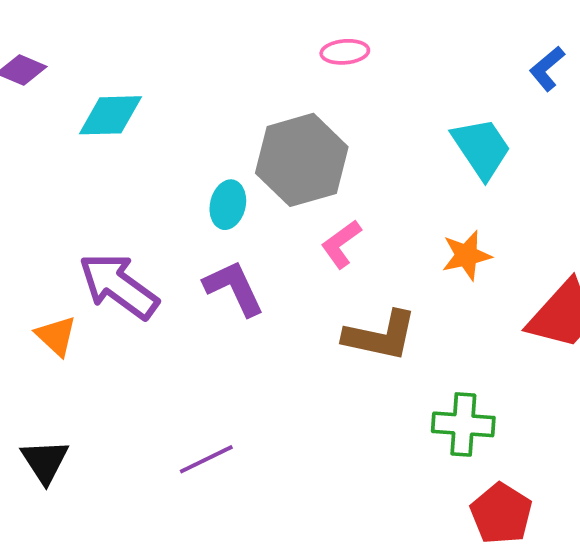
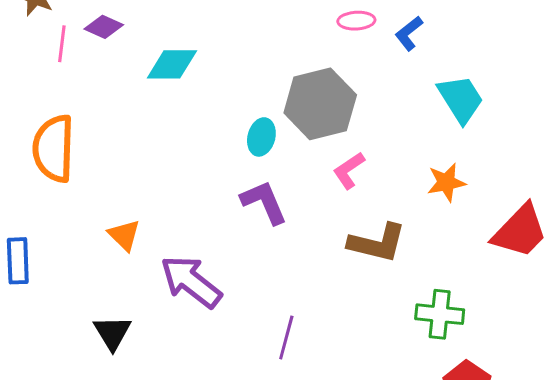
blue L-shape: (547, 69) -> (409, 33), moved
purple arrow: (119, 286) -> (191, 282), moved
purple line: (206, 459) -> (286, 337), moved, turned -51

